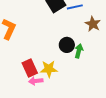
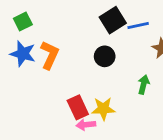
black circle: (67, 45) -> (105, 56), moved

